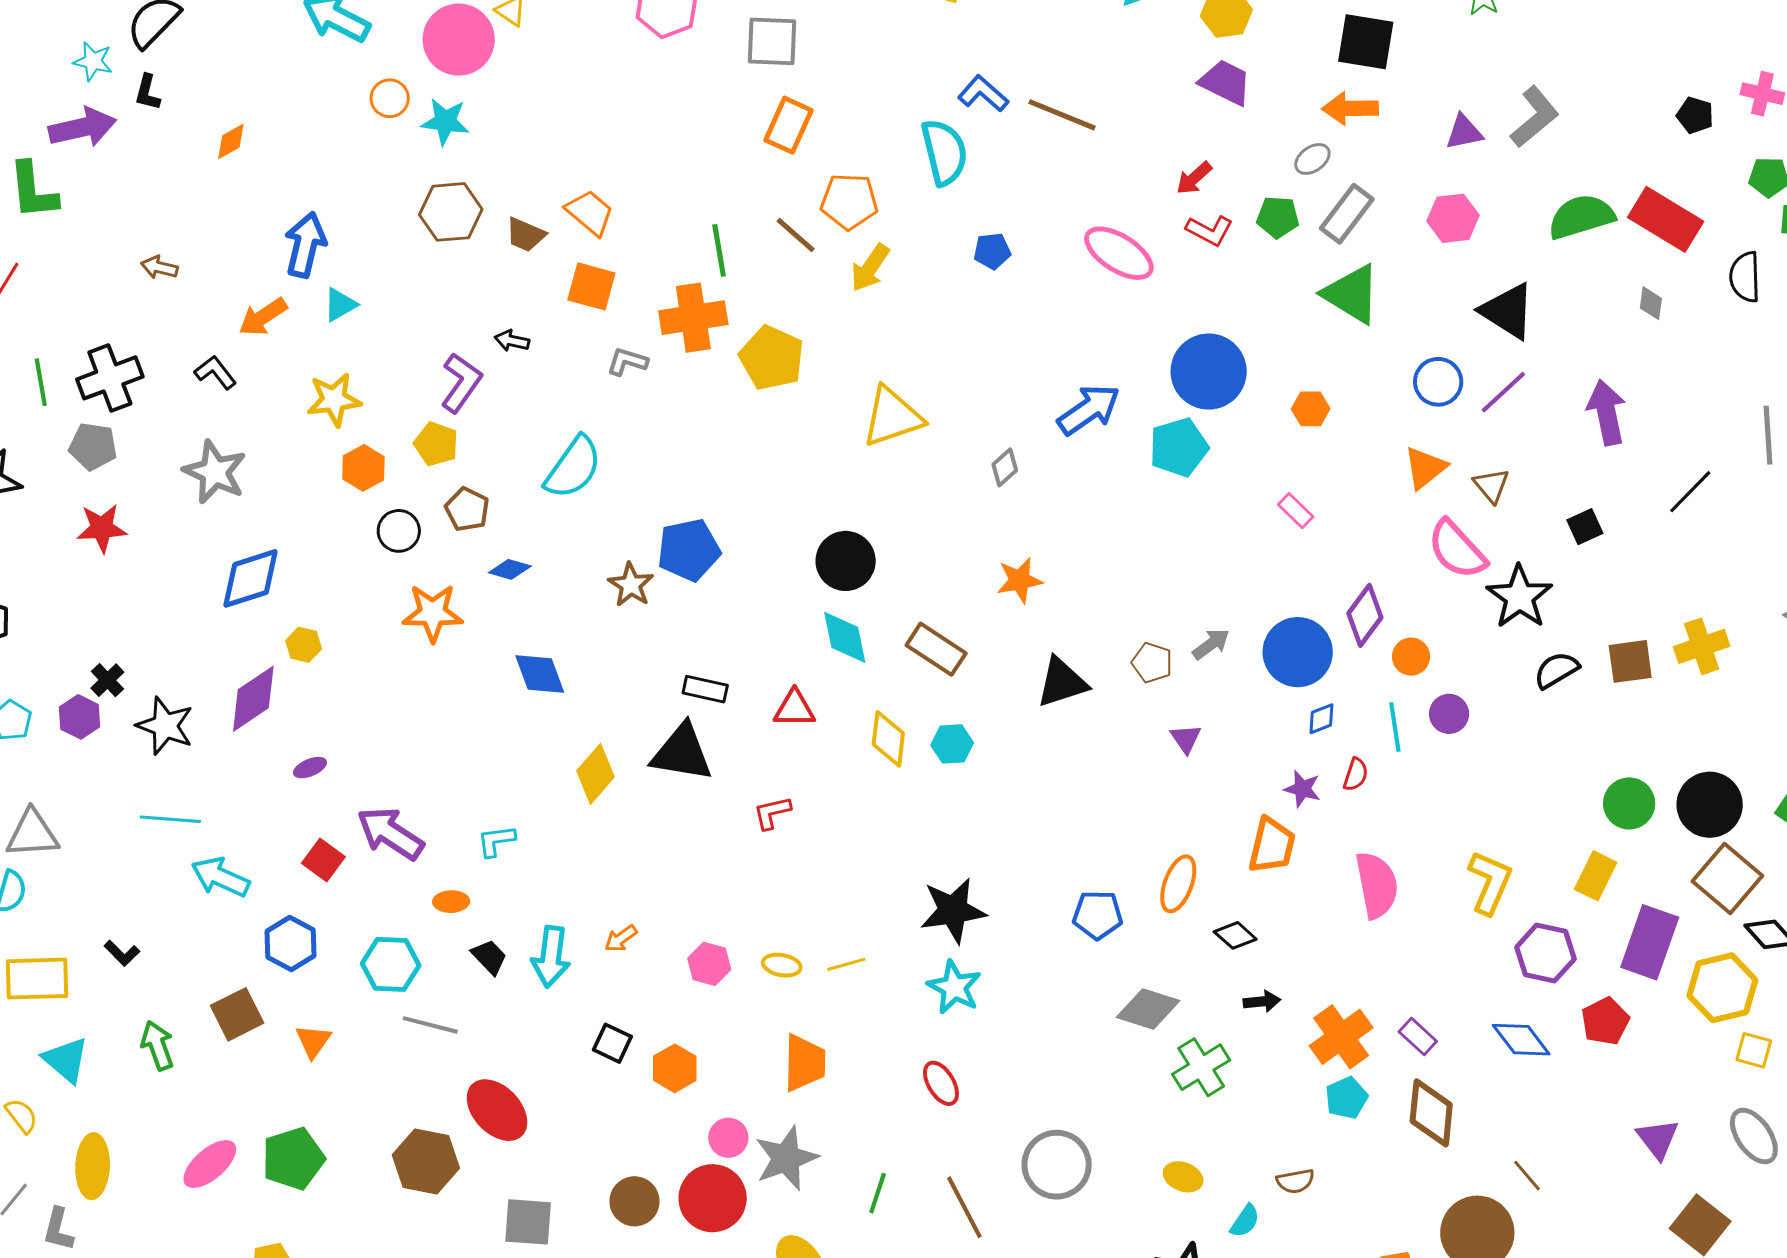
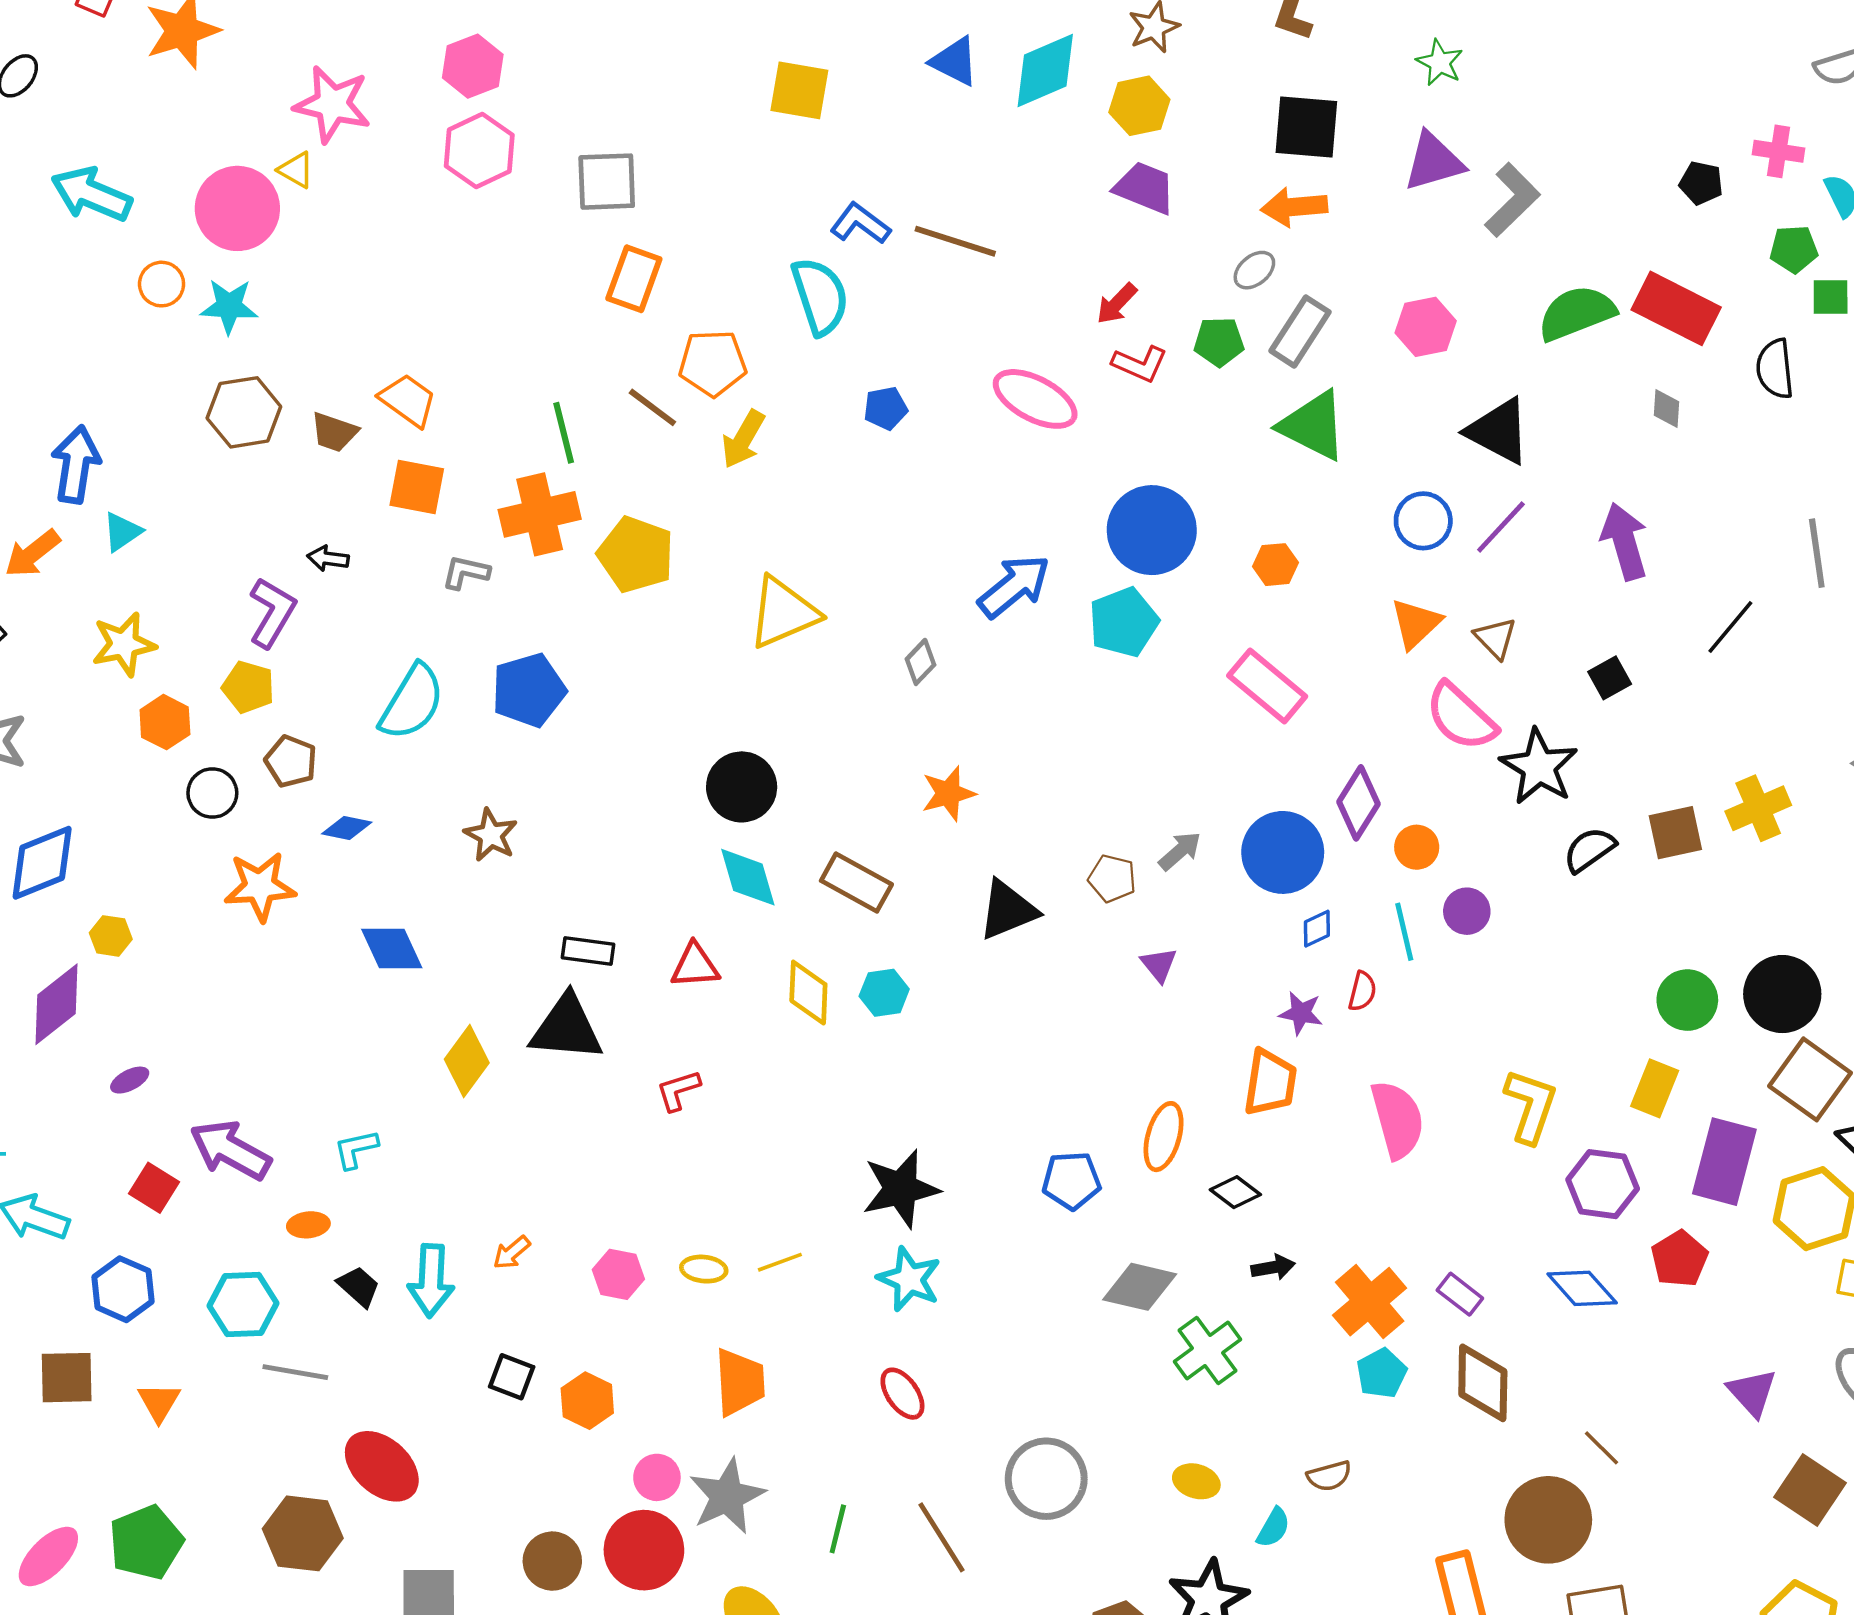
purple triangle: (1464, 132) -> (1434, 162), moved, size x1.4
pink rectangle: (1296, 511) -> (1267, 686), size x1.8
blue pentagon: (689, 550) -> (529, 690), moved
brown square: (237, 1014) -> (67, 1378), turned 30

